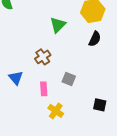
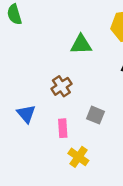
green triangle: (58, 25) -> (81, 44), turned 42

